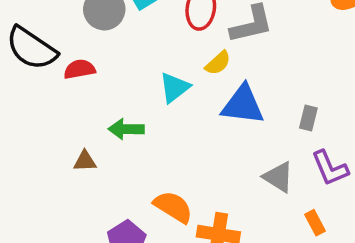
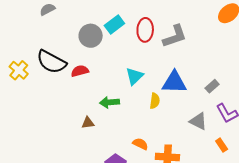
yellow semicircle: (218, 63) -> (155, 101), moved, turned -35
gray rectangle: (308, 118) -> (212, 86), turned 40
orange semicircle: (173, 207) -> (140, 144), size x0.7

